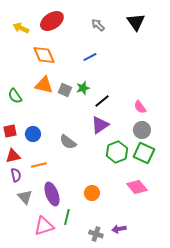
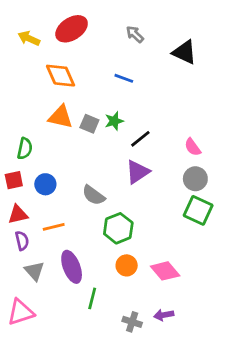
black triangle: (136, 22) -> (184, 52), moved, turned -30
blue line: (90, 57) -> (124, 78), turned 48
green semicircle: (15, 96) -> (25, 148), moved, turned -133
green hexagon: (117, 152) -> (118, 228), moved
pink diamond: (137, 187) -> (165, 271), moved
pink triangle: (44, 226) -> (21, 312), moved

